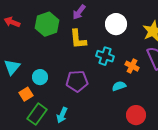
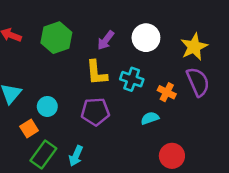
purple arrow: (79, 12) -> (106, 40), moved
yellow L-shape: (78, 39) -> (97, 73), moved

